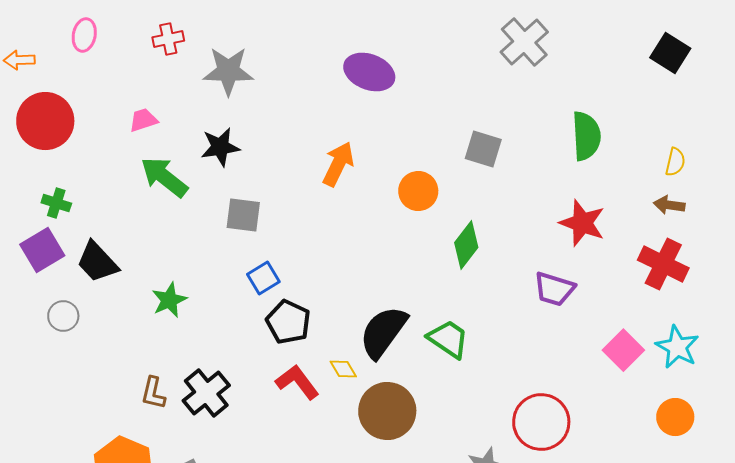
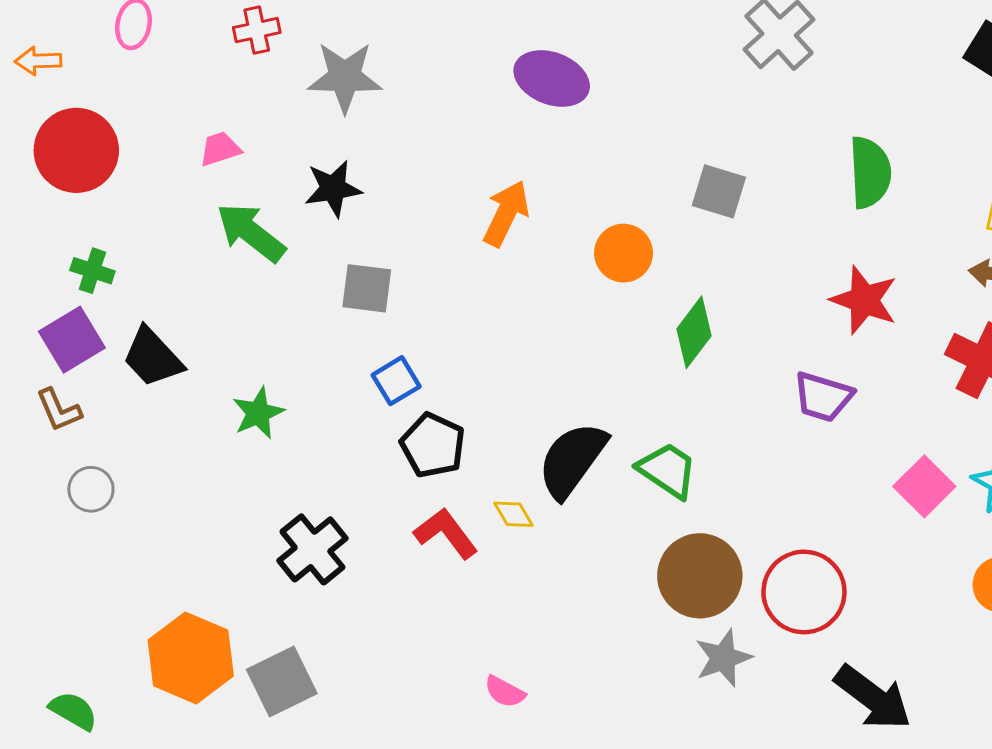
gray circle: (63, 316) -> (91, 489), moved
brown L-shape: (153, 393) -> (59, 410), moved, turned -36
brown circle: (387, 411) -> (700, 576), moved

